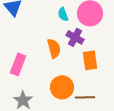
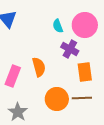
orange semicircle: (54, 48) -> (39, 67), moved
brown line: (85, 97) -> (82, 98), moved

